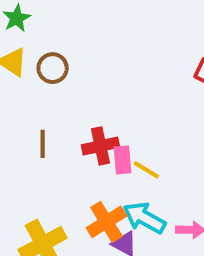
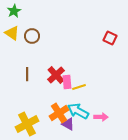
red cross: (100, 146) -> (56, 75), turned -30
yellow line: (146, 170) -> (79, 87), turned -48

